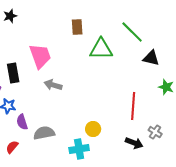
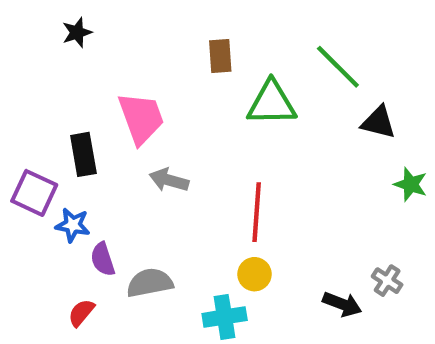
red line: (133, 106) -> (257, 212), moved

